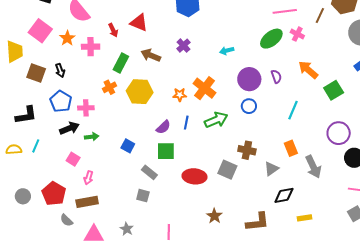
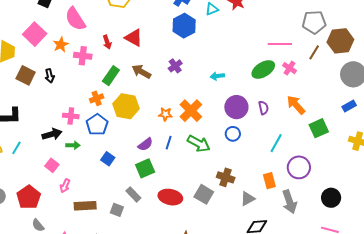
blue pentagon: (61, 101) -> (97, 125), moved
green arrow: (216, 120) -> (199, 144), turned 45
purple circle: (339, 133) -> (299, 167), moved
green square: (166, 151) -> (145, 168), turned -30
gray rectangle: (149, 172) -> (133, 194), moved
brown rectangle: (87, 202) -> (85, 206), moved

